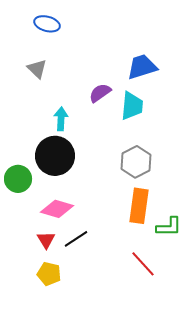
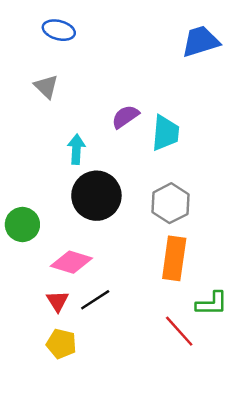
blue trapezoid: (142, 67) -> (201, 41), moved
black circle: (55, 156) -> (96, 196), moved
green L-shape: (169, 227) -> (212, 304), moved

